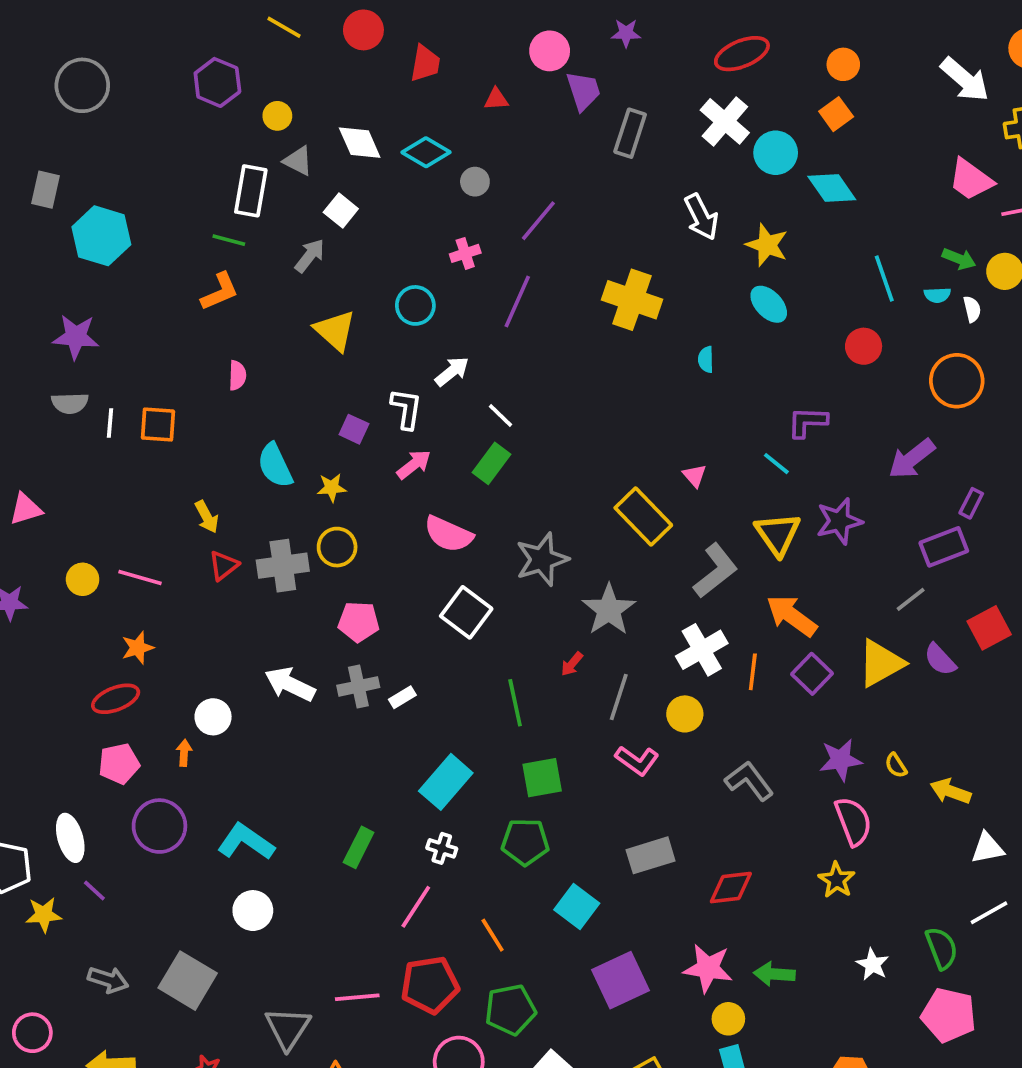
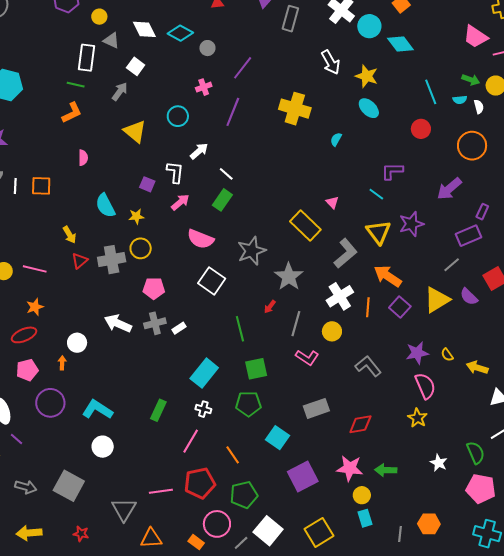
cyan semicircle: (706, 359) -> (336, 139), turned 32

